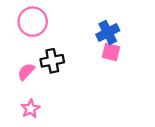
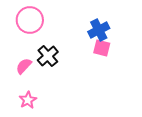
black cross: (52, 61) -> (48, 56), turned -30

